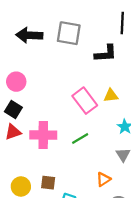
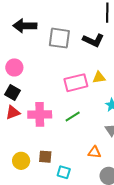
gray square: (69, 33) -> (59, 38), moved
black L-shape: (106, 54) -> (93, 40), turned 30
pink rectangle: (85, 101) -> (76, 83), turned -65
orange triangle: (103, 179) -> (94, 152), turned 40

